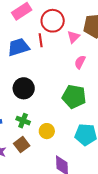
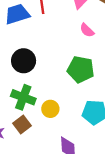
pink semicircle: (80, 62) -> (87, 30), turned -72
green cross: (23, 121) -> (23, 97), size x1.5

